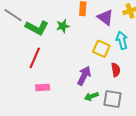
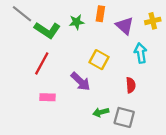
green star: (63, 26) -> (77, 22), moved
yellow square: (101, 49) -> (99, 60), moved
purple arrow: (84, 76) -> (80, 81), moved, turned 102

